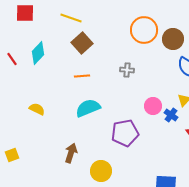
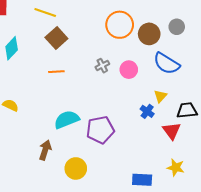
gray cross: (127, 70) -> (102, 66), turned -32
pink circle: (153, 106) -> (129, 70), moved
cyan semicircle: (88, 108) -> (67, 120), moved

